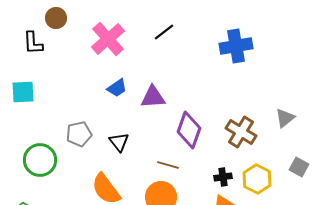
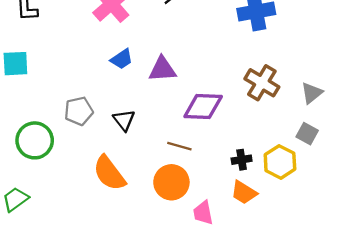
purple diamond: (189, 130) -> (203, 107), turned 72
brown cross: (241, 132) -> (262, 83), moved
gray square: (299, 167) -> (307, 134), moved

